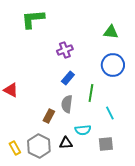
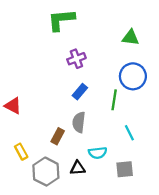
green L-shape: (33, 19) -> (61, 20), moved
green line: (91, 93) -> (114, 100), moved
yellow rectangle: (15, 148) -> (21, 152), moved

